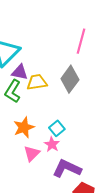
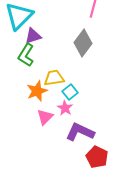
purple triangle: (20, 72) -> (33, 36), turned -30
yellow trapezoid: (37, 82) -> (54, 78), moved

